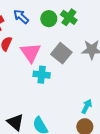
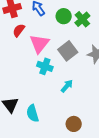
cyan arrow: (87, 106) -> (67, 86), moved

